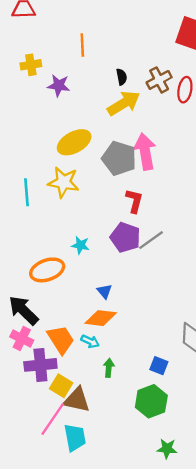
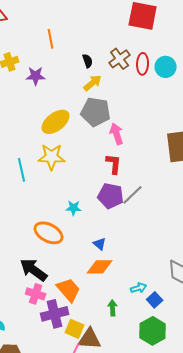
yellow arrow: (124, 103) -> (93, 83), size x0.7
pink arrow: (145, 151) -> (117, 134), moved, size x0.7
gray pentagon: (119, 158) -> (96, 112), moved
orange ellipse: (47, 270) -> (49, 233), turned 56
cyan arrow: (90, 341) -> (139, 288), moved, turned -35
blue square: (159, 366) -> (155, 300), turned 35

